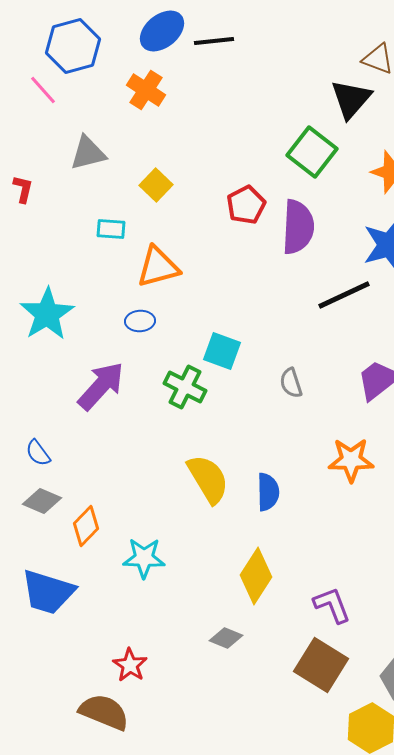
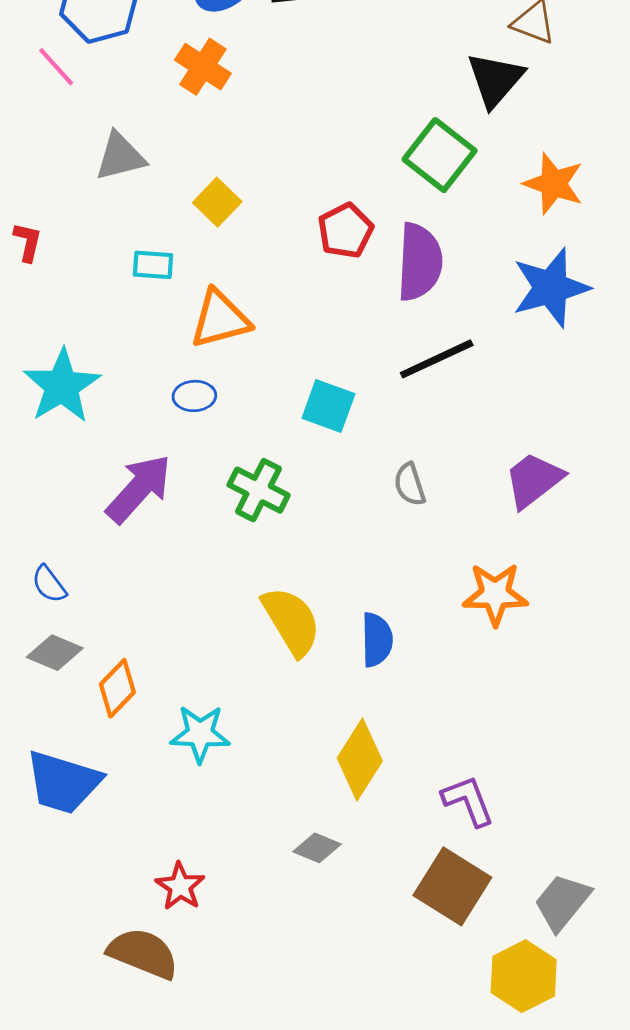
red L-shape: (23, 189) -> (28, 242), moved
black line: (344, 295) -> (437, 359), moved
cyan square: (222, 351) -> (328, 406), moved

